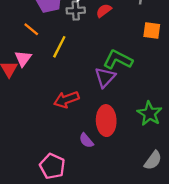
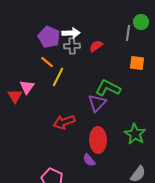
orange line: (31, 29) -> (47, 62), moved
purple semicircle: (86, 140) -> (89, 160), moved

